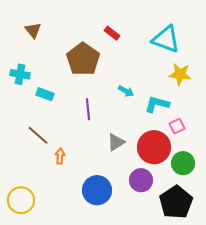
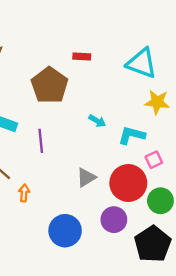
red rectangle: (112, 33) -> (82, 57), turned -35
purple line: (88, 109) -> (41, 141), moved

